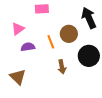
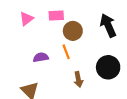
pink triangle: (18, 29) -> (26, 19), moved
brown circle: (69, 34) -> (73, 31), moved

